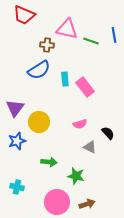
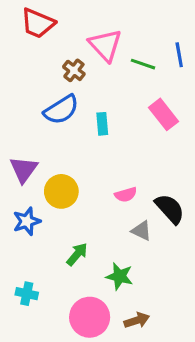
pink triangle: (67, 29) -> (105, 45), turned 35
brown cross: (47, 45) -> (74, 70), turned 32
pink rectangle: (85, 87) -> (163, 114), moved
black semicircle: (108, 133) -> (170, 209), size x1.5
green arrow: (49, 162) -> (77, 254), turned -56

